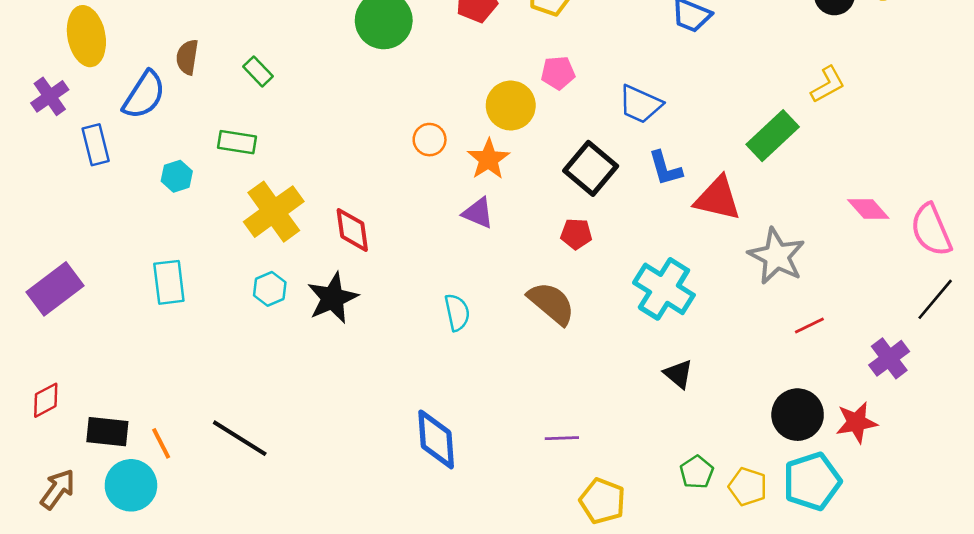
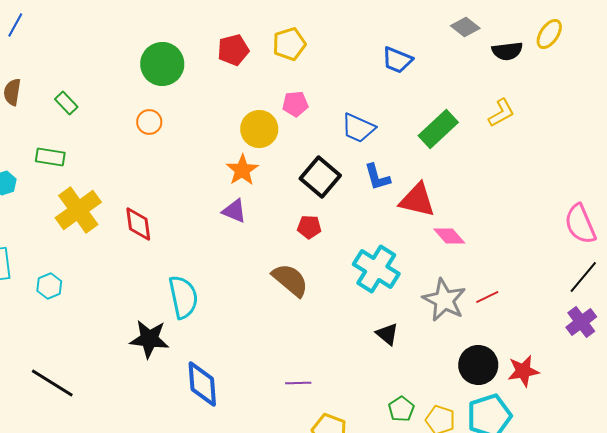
green rectangle: (773, 136) -> (438, 129), moved
orange circle: (430, 140) -> (149, 122), moved
pink diamond: (868, 209) -> (449, 236), moved
gray star: (777, 256) -> (444, 300), moved
cyan hexagon: (270, 289) -> (49, 286), moved
black star: (333, 298) -> (149, 339), moved, turned 30
cyan semicircle: (457, 312) -> (183, 297), moved, size x1.5
purple cross: (889, 358) -> (581, 322), moved

